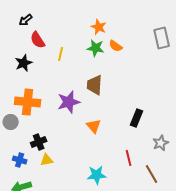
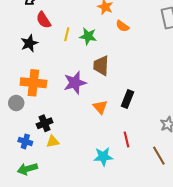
green star: (96, 48) -> (88, 36), moved
black rectangle: (137, 118) -> (128, 99), moved
red line: (129, 158) -> (126, 139), moved

